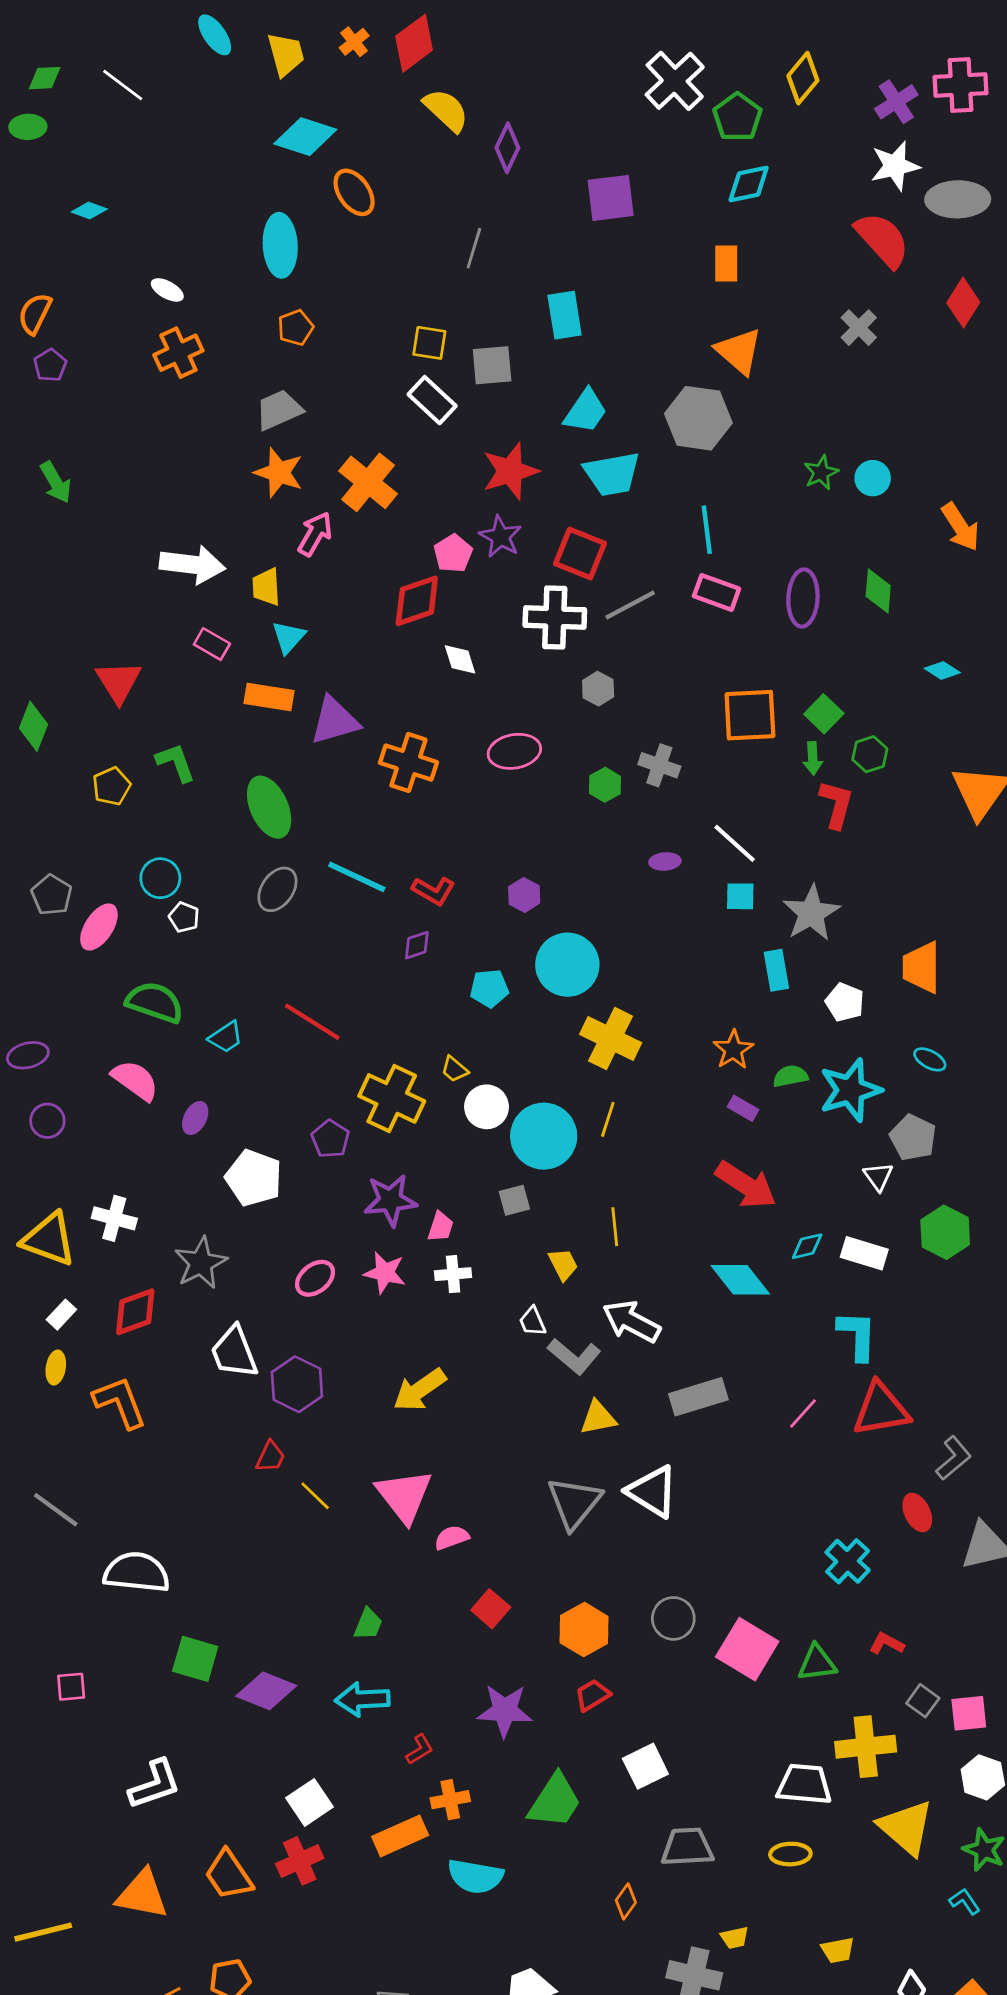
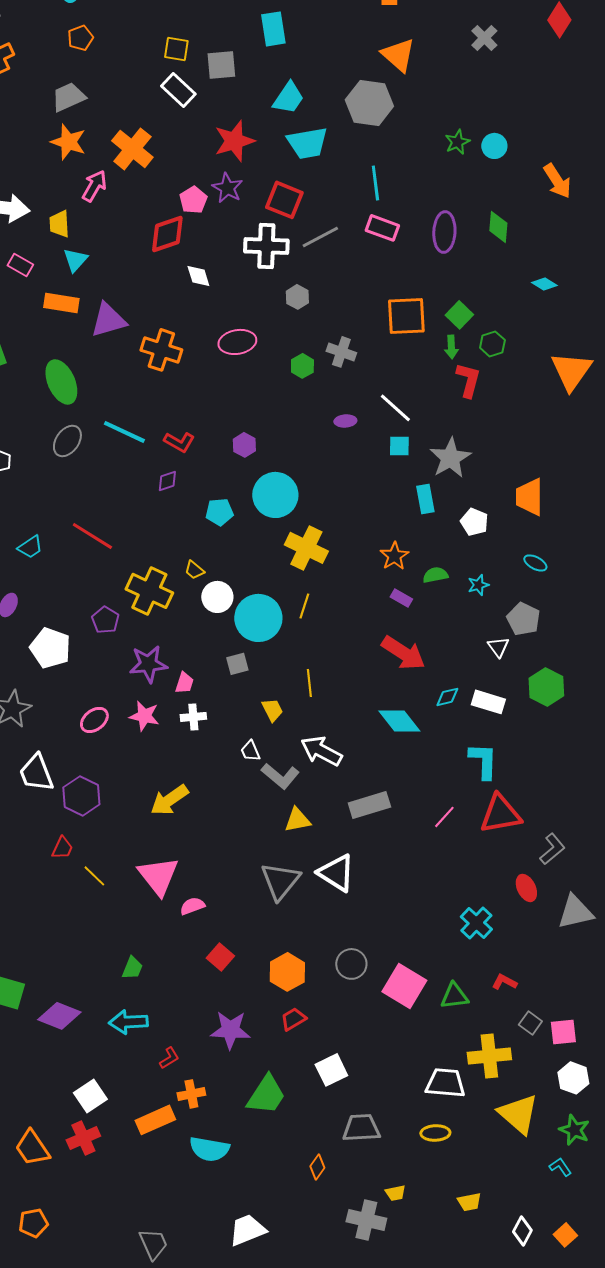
cyan star: (850, 1090) -> (478, 585), size x0.5

